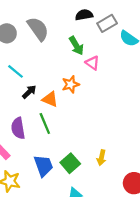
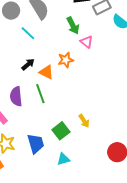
cyan line: (15, 71) -> (28, 33), moved
yellow arrow: (102, 158) -> (84, 121), moved, turned -48
blue trapezoid: (43, 166) -> (36, 143), moved

